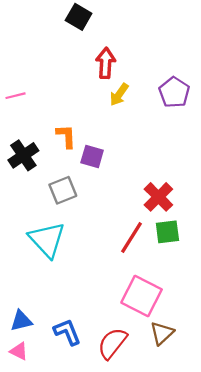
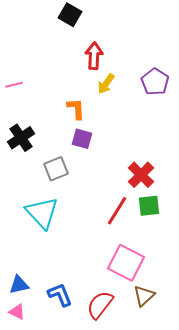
orange L-shape: (66, 136) -> (76, 109), moved

